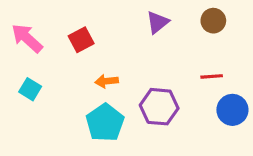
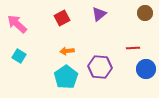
brown circle: (213, 21) -> (145, 13), moved
red square: (81, 40) -> (62, 18), moved

